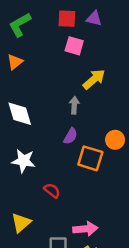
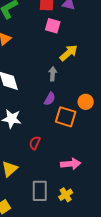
red semicircle: (52, 191) -> (35, 143), turned -104
pink arrow: (85, 229) -> (71, 164), moved

